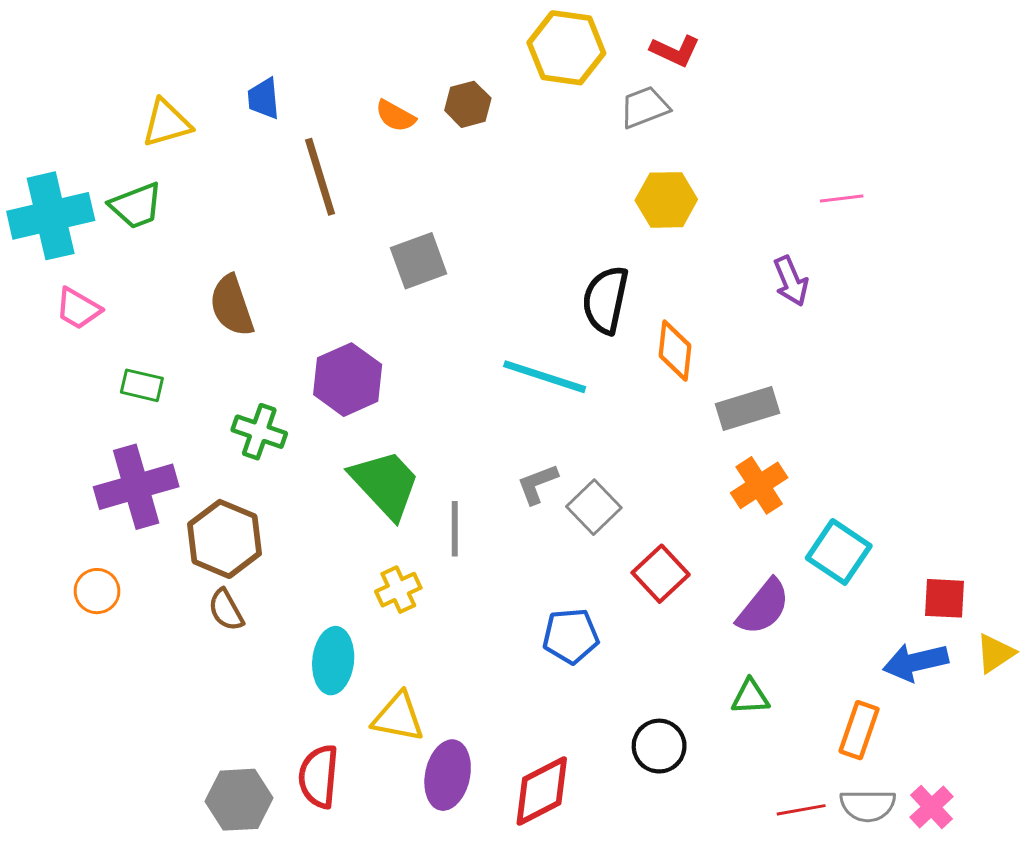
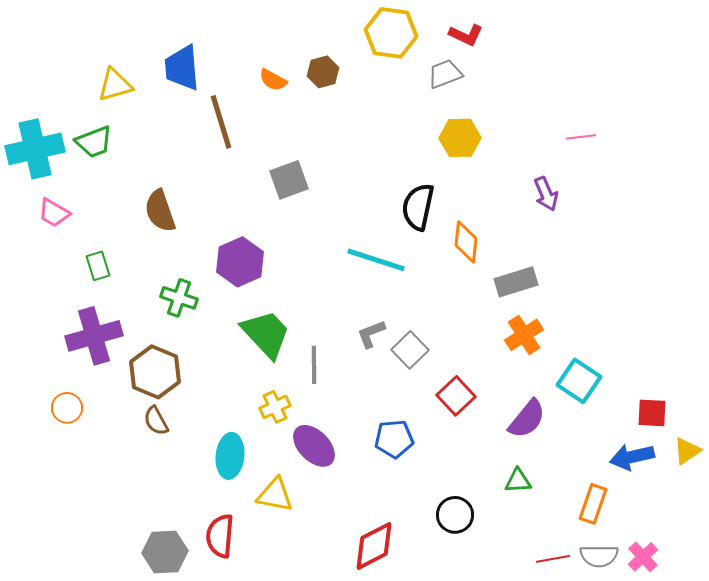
blue trapezoid: (264, 99) -> (182, 68), size x1.6
green rectangle: (142, 385) -> (98, 266), turned 60
purple ellipse: (448, 775) -> (314, 446), moved, turned -57

